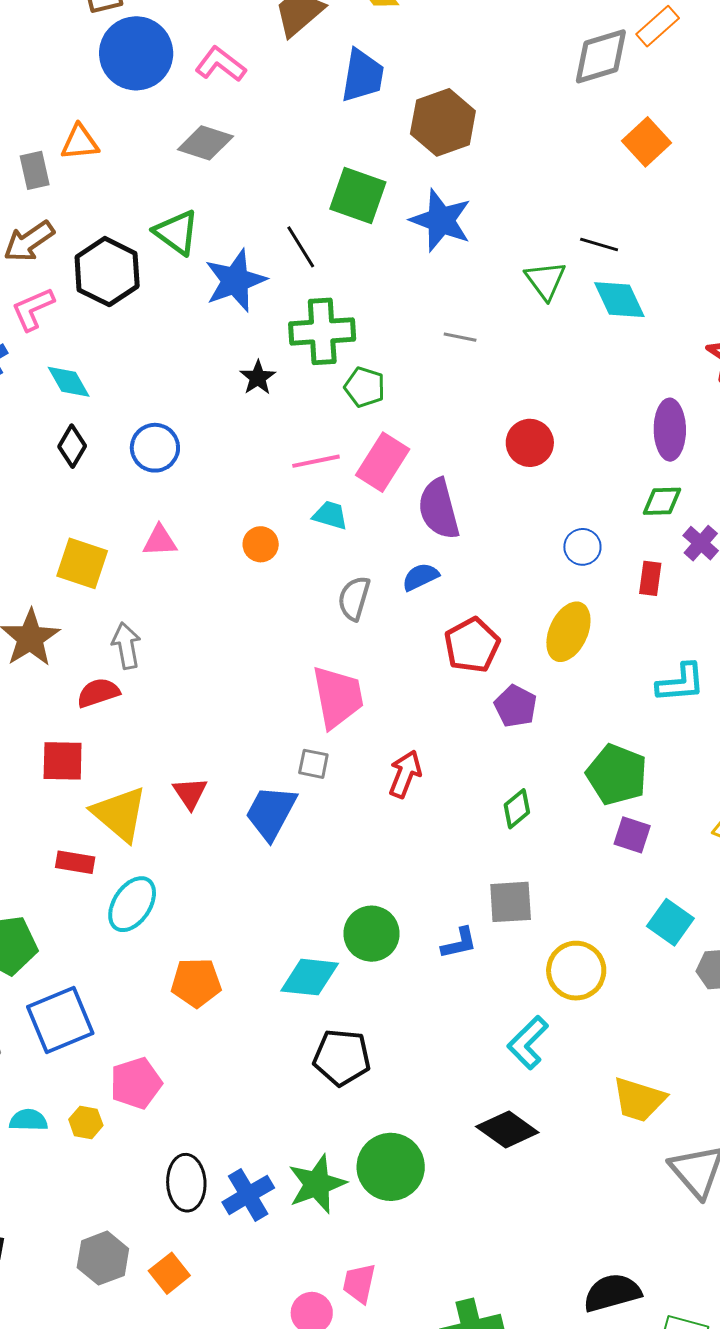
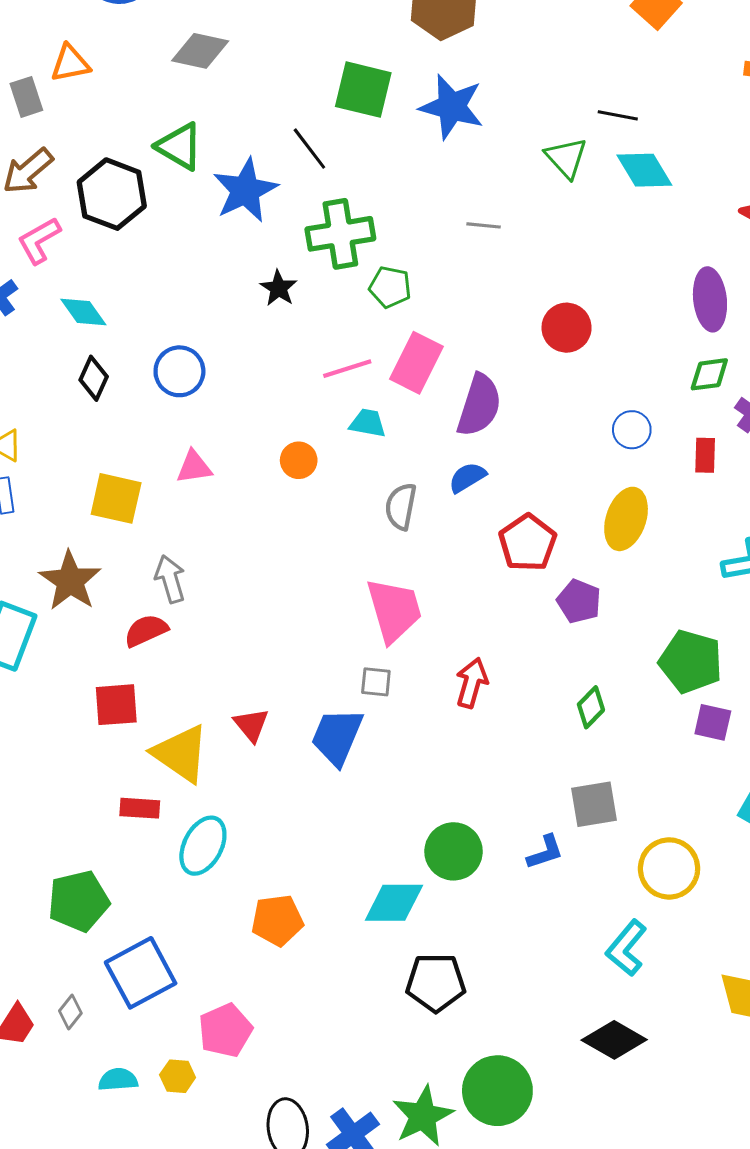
purple semicircle: (439, 509) -> (479, 405), turned -142

